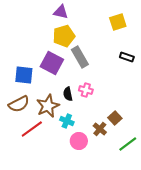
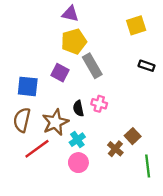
purple square: (52, 63) -> (60, 73), size x0.7
brown semicircle: (19, 104) -> (22, 120), turned 130
cyan cross: (67, 121) -> (77, 140), turned 32
pink circle: (79, 141) -> (78, 163), moved
green line: (128, 144) -> (148, 166), turned -60

